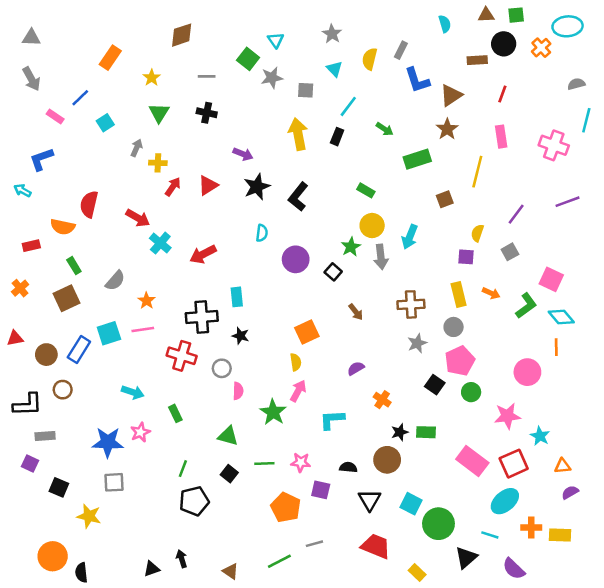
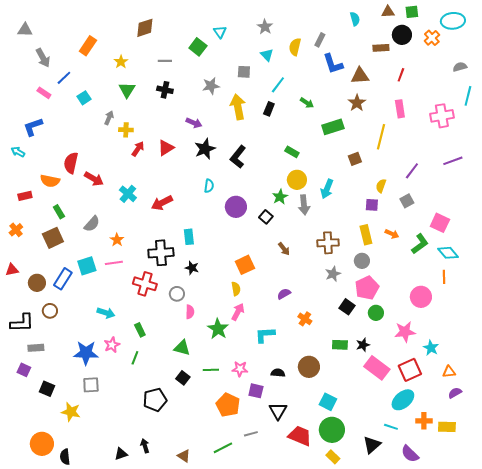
gray star: (272, 78) -> (211, 86), moved
gray arrow: (31, 79) -> (43, 58), moved
brown triangle: (451, 95) -> (360, 76), turned 30
pink cross: (554, 145) -> (442, 116), turned -30
red arrow: (138, 218) -> (94, 179), moved
black star: (400, 432) -> (363, 345), moved
green line: (183, 469) -> (135, 358), moved
black triangle: (370, 500) -> (278, 411), moved
green circle: (438, 524) -> (332, 430), moved

